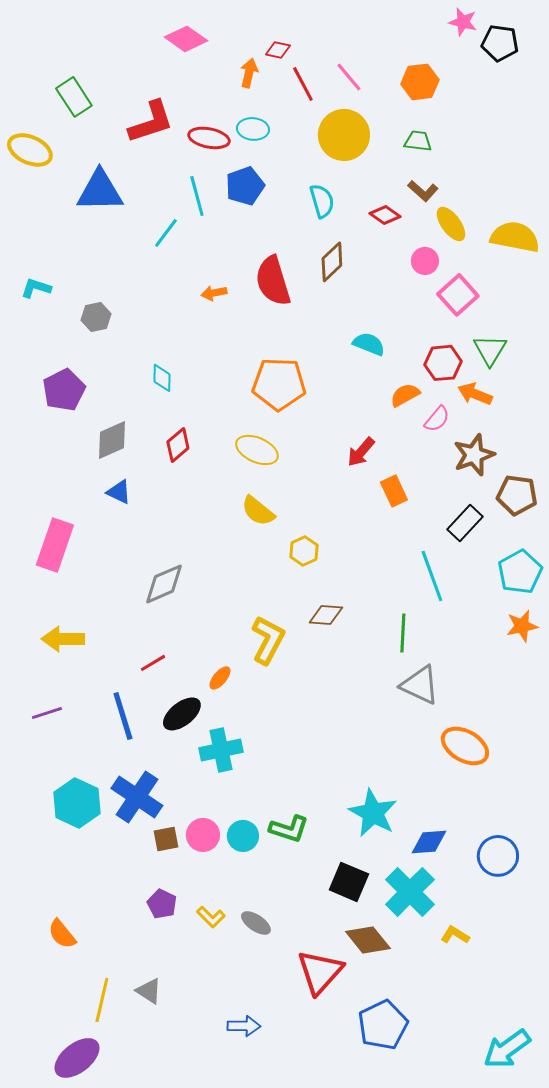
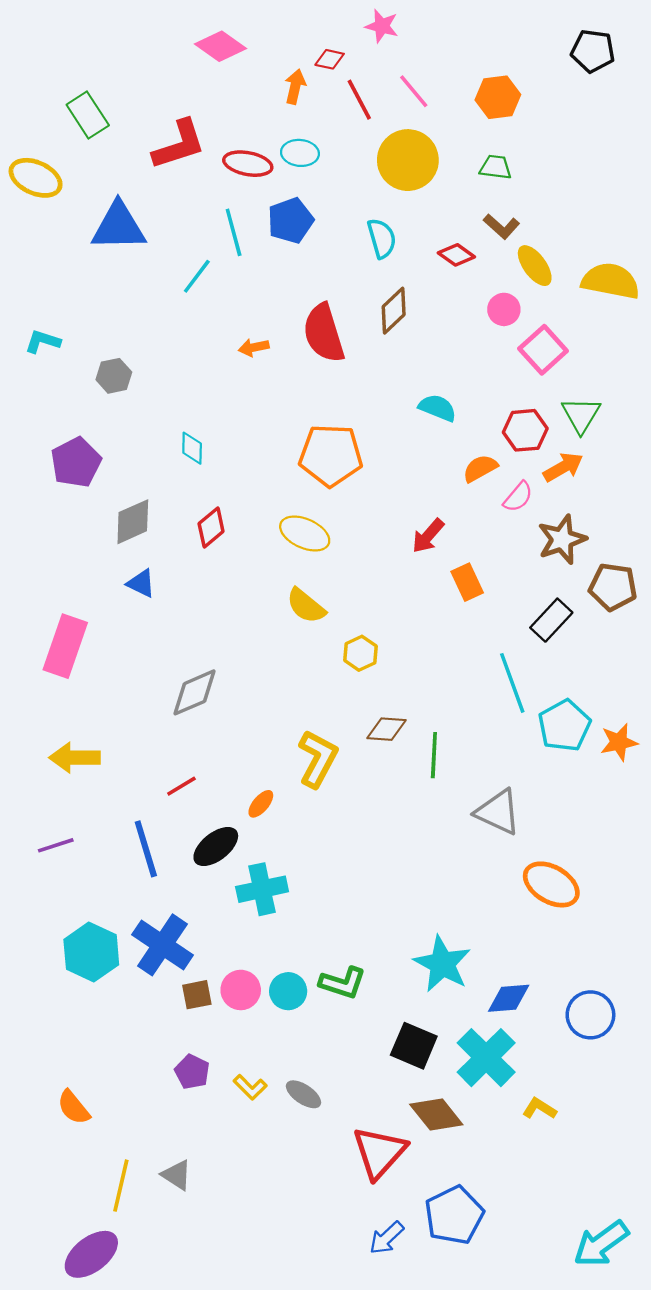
pink star: (463, 22) -> (382, 26), moved
orange arrow: (475, 394) -> (563, 467), turned 128
cyan pentagon: (520, 572) -> (564, 726), moved
green line: (403, 633) -> (434, 755), moved
blue arrow: (244, 1026) -> (387, 1238), moved, turned 136

